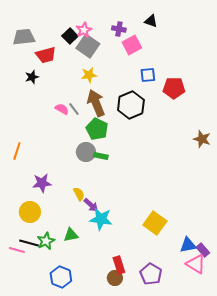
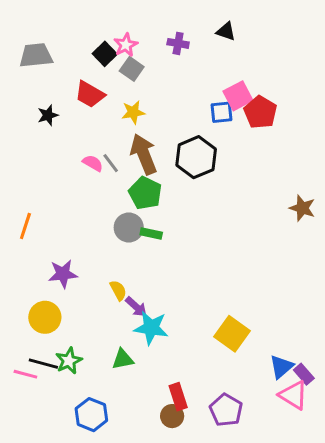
pink square: (132, 45) -> (238, 96), moved
gray square: (88, 46) -> (132, 69), size x0.7
red trapezoid: (46, 55) -> (90, 94), moved, turned 45
red pentagon: (174, 88) -> (260, 112), moved, turned 30
green triangle: (71, 235) -> (123, 359), moved
blue triangle: (188, 245) -> (281, 367), turned -30

